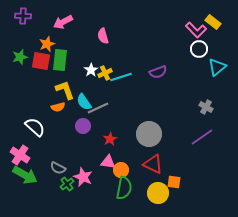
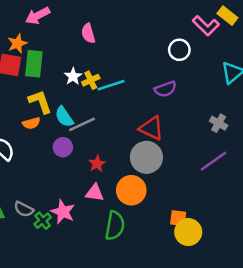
white circle: (199, 49) -> (179, 50), moved
purple semicircle: (158, 72) -> (165, 89), moved
red triangle: (153, 164) -> (152, 128), moved
gray semicircle: (58, 168) -> (24, 209), moved
orange circle: (121, 170) -> (131, 190), moved, size x1.5
yellow circle: (158, 193) -> (188, 232), moved

